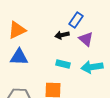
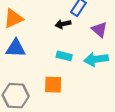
purple triangle: (86, 39) -> (99, 29), moved

